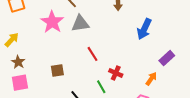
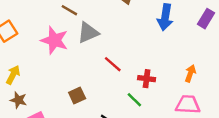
purple rectangle: (167, 58) -> (206, 19), moved
brown star: (18, 62) -> (18, 100), moved

